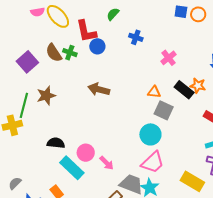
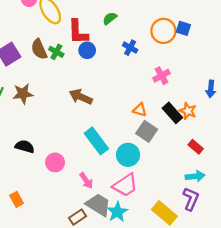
orange circle: (198, 14) -> (163, 31), moved, size x1.5
pink arrow: (107, 163) -> (86, 181), moved
cyan rectangle: (72, 168) -> (96, 141), moved

